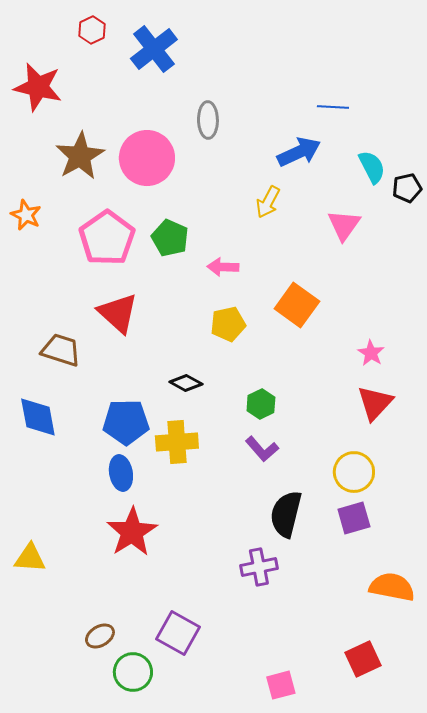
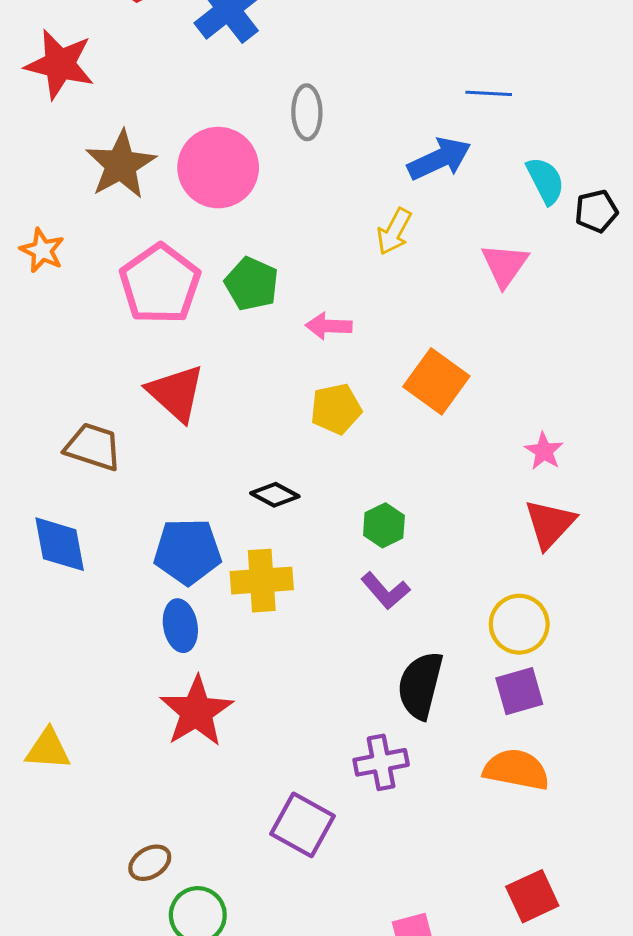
orange semicircle: (392, 587) -> (516, 770), moved
purple square: (178, 633) -> (303, 825), moved

